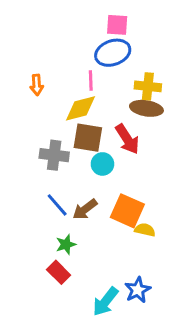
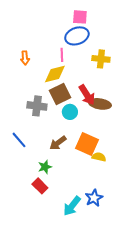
brown ellipse: (146, 108) -> (100, 104), moved
brown square: (88, 138) -> (60, 94), turned -35
blue line: (57, 205) -> (19, 140), moved

